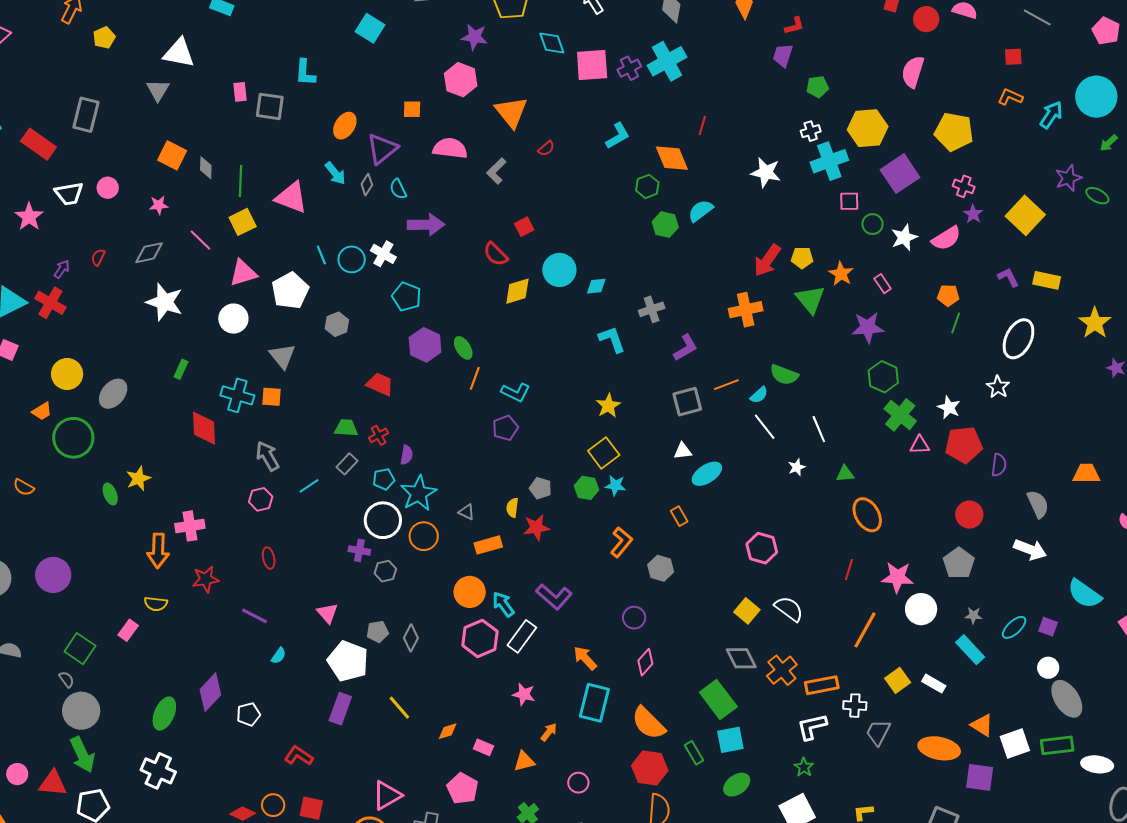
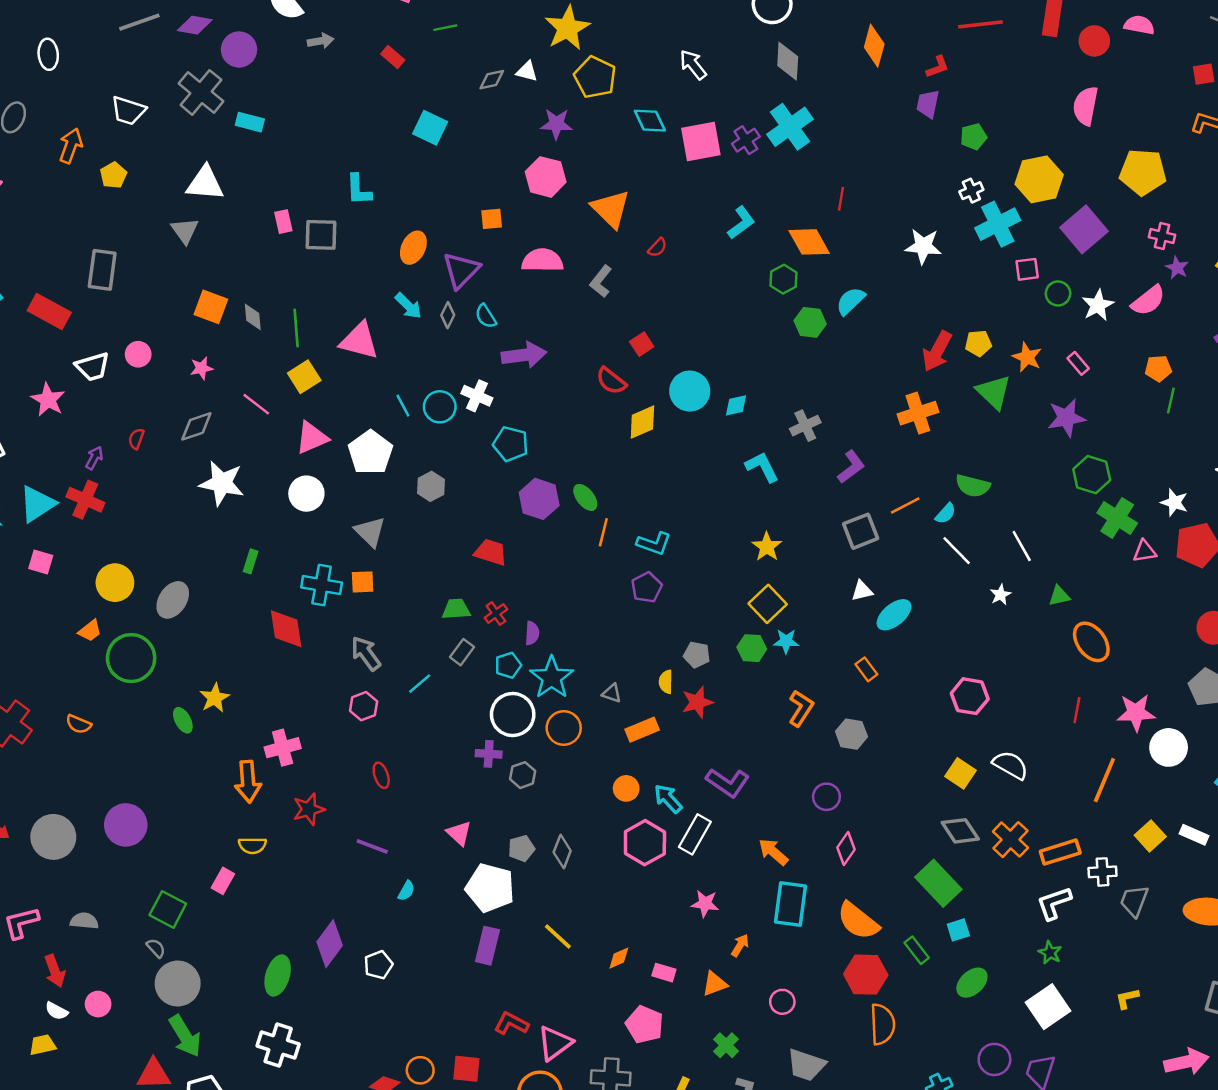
orange circle: (470, 592) -> (626, 788), size x0.7
cyan square: (730, 740) -> (958, 930), size x0.7
red L-shape: (299, 756) -> (511, 1023), moved
pink circle: (17, 774) -> (98, 1004), moved

